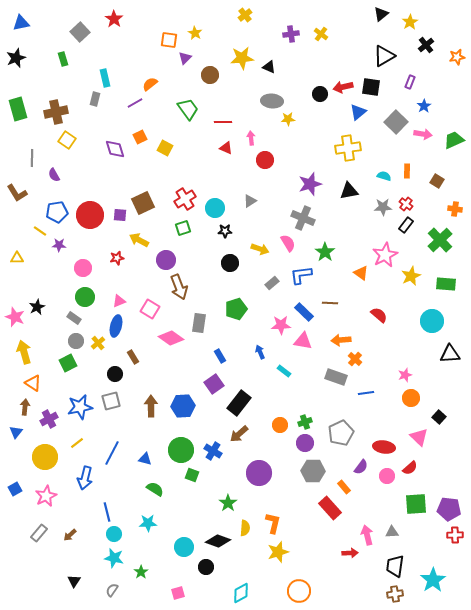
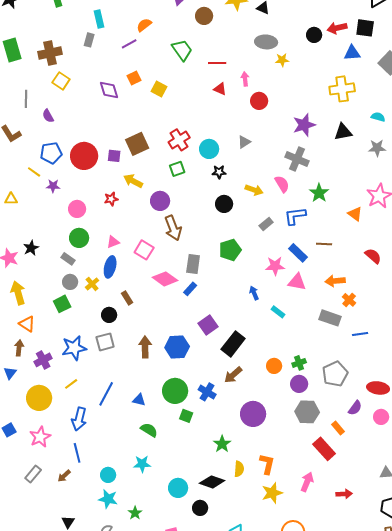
blue triangle: (358, 112) -> (352, 53), turned 36
blue rectangle: (220, 356) -> (190, 289), moved, turned 72
blue line: (107, 512) -> (77, 453), moved
pink arrow: (367, 535) -> (307, 482), moved, turned 36

